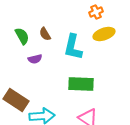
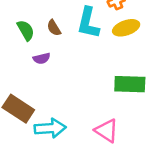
cyan L-shape: (73, 47) -> (88, 23), moved
green rectangle: (81, 84) -> (130, 84), moved

